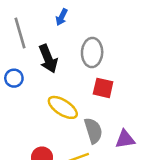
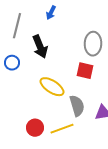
gray line: (20, 33) -> (17, 26), turned 30
gray ellipse: (92, 53) -> (93, 44), moved

